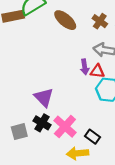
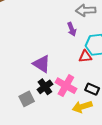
red triangle: (97, 71) -> (85, 56), moved
black cross: (42, 123) -> (45, 87), turned 35

